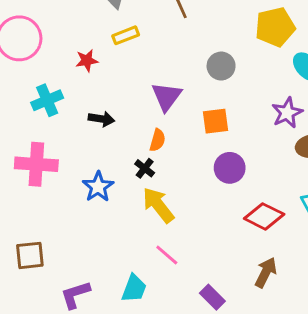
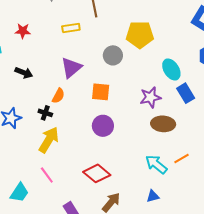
yellow pentagon: (275, 27) -> (140, 35), moved
yellow rectangle: (126, 35) -> (71, 28), moved
black cross: (145, 168) -> (45, 113), turned -32
yellow arrow: (158, 205) -> (49, 140), turned 56
red diamond: (264, 216) -> (97, 173), moved

